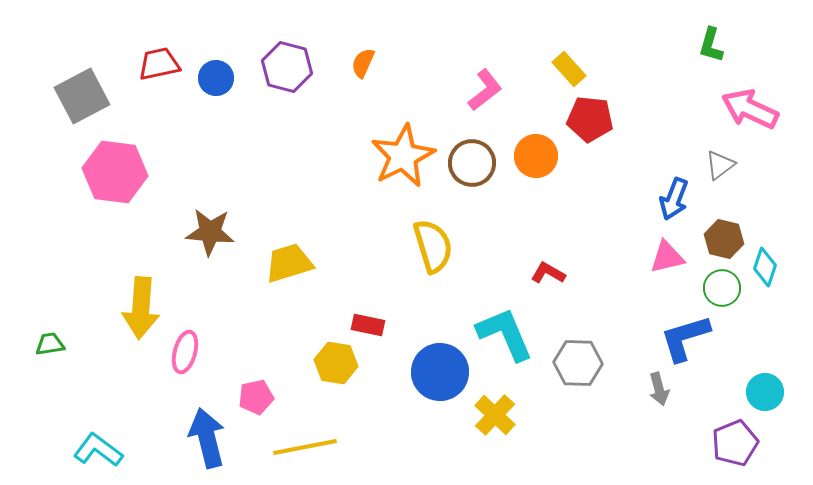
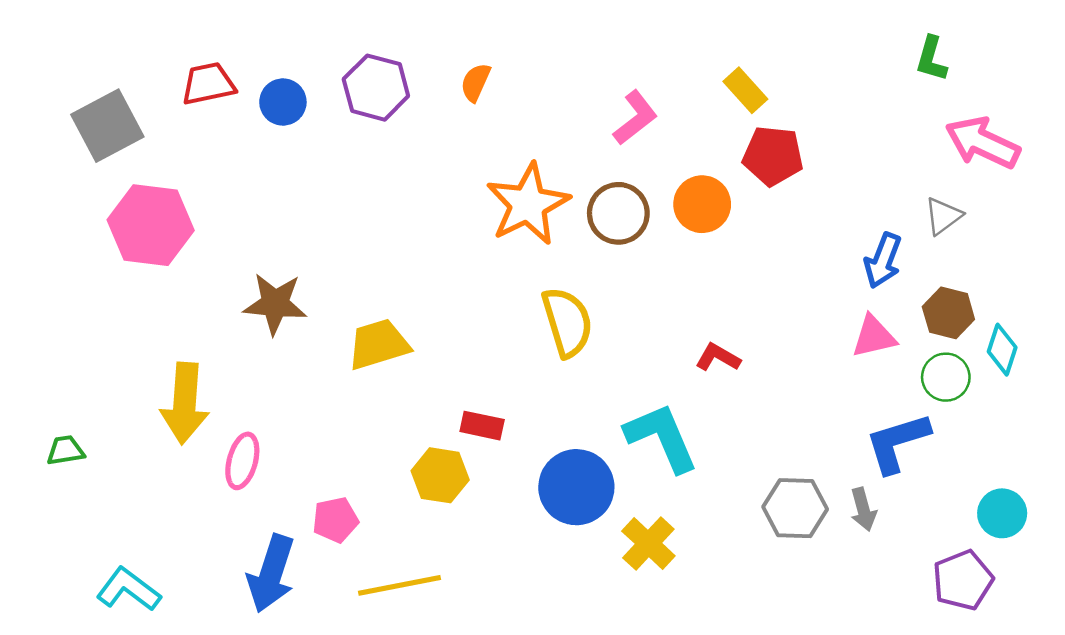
gray hexagon: (578, 363) -> (795, 508), moved
blue arrow: (207, 438) -> (271, 574), turned -148

